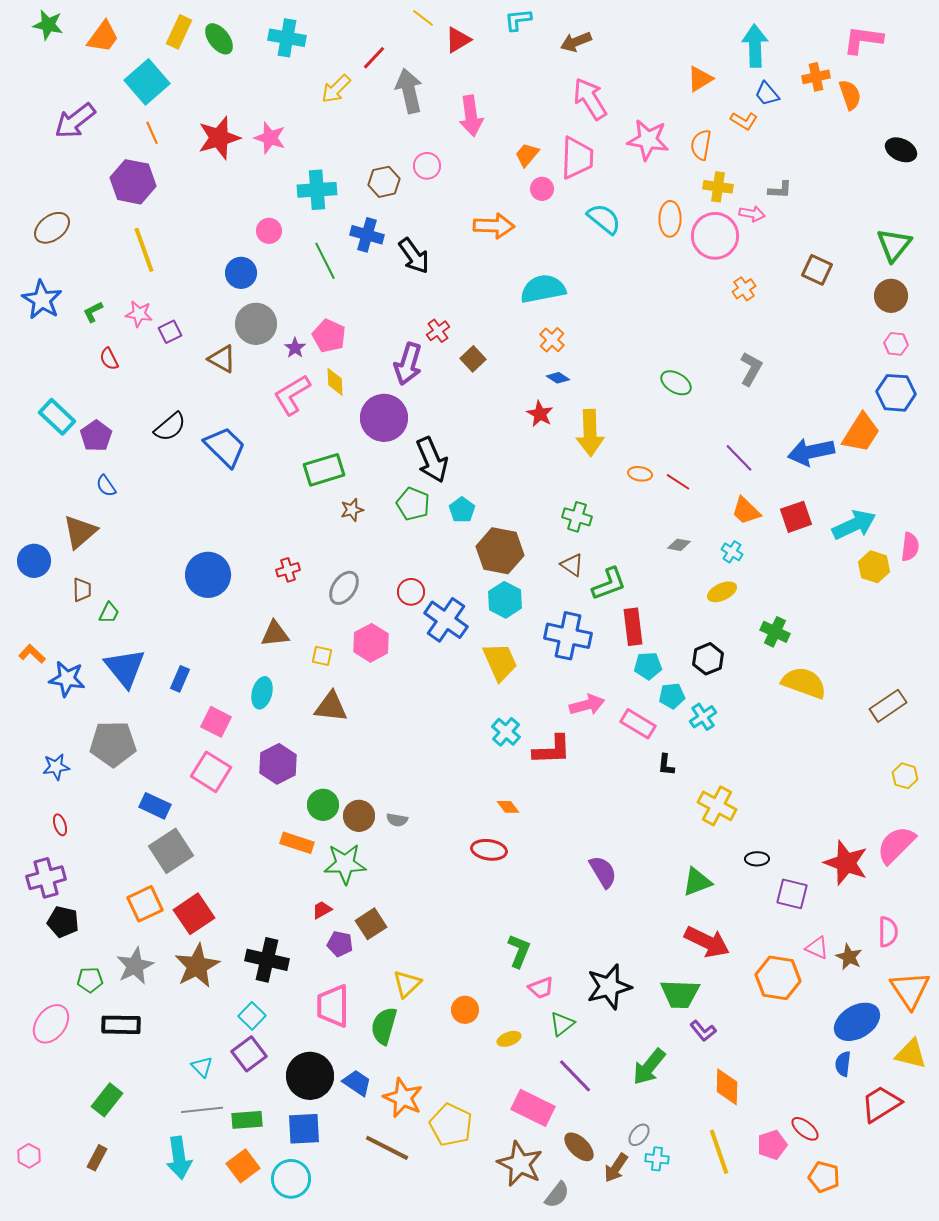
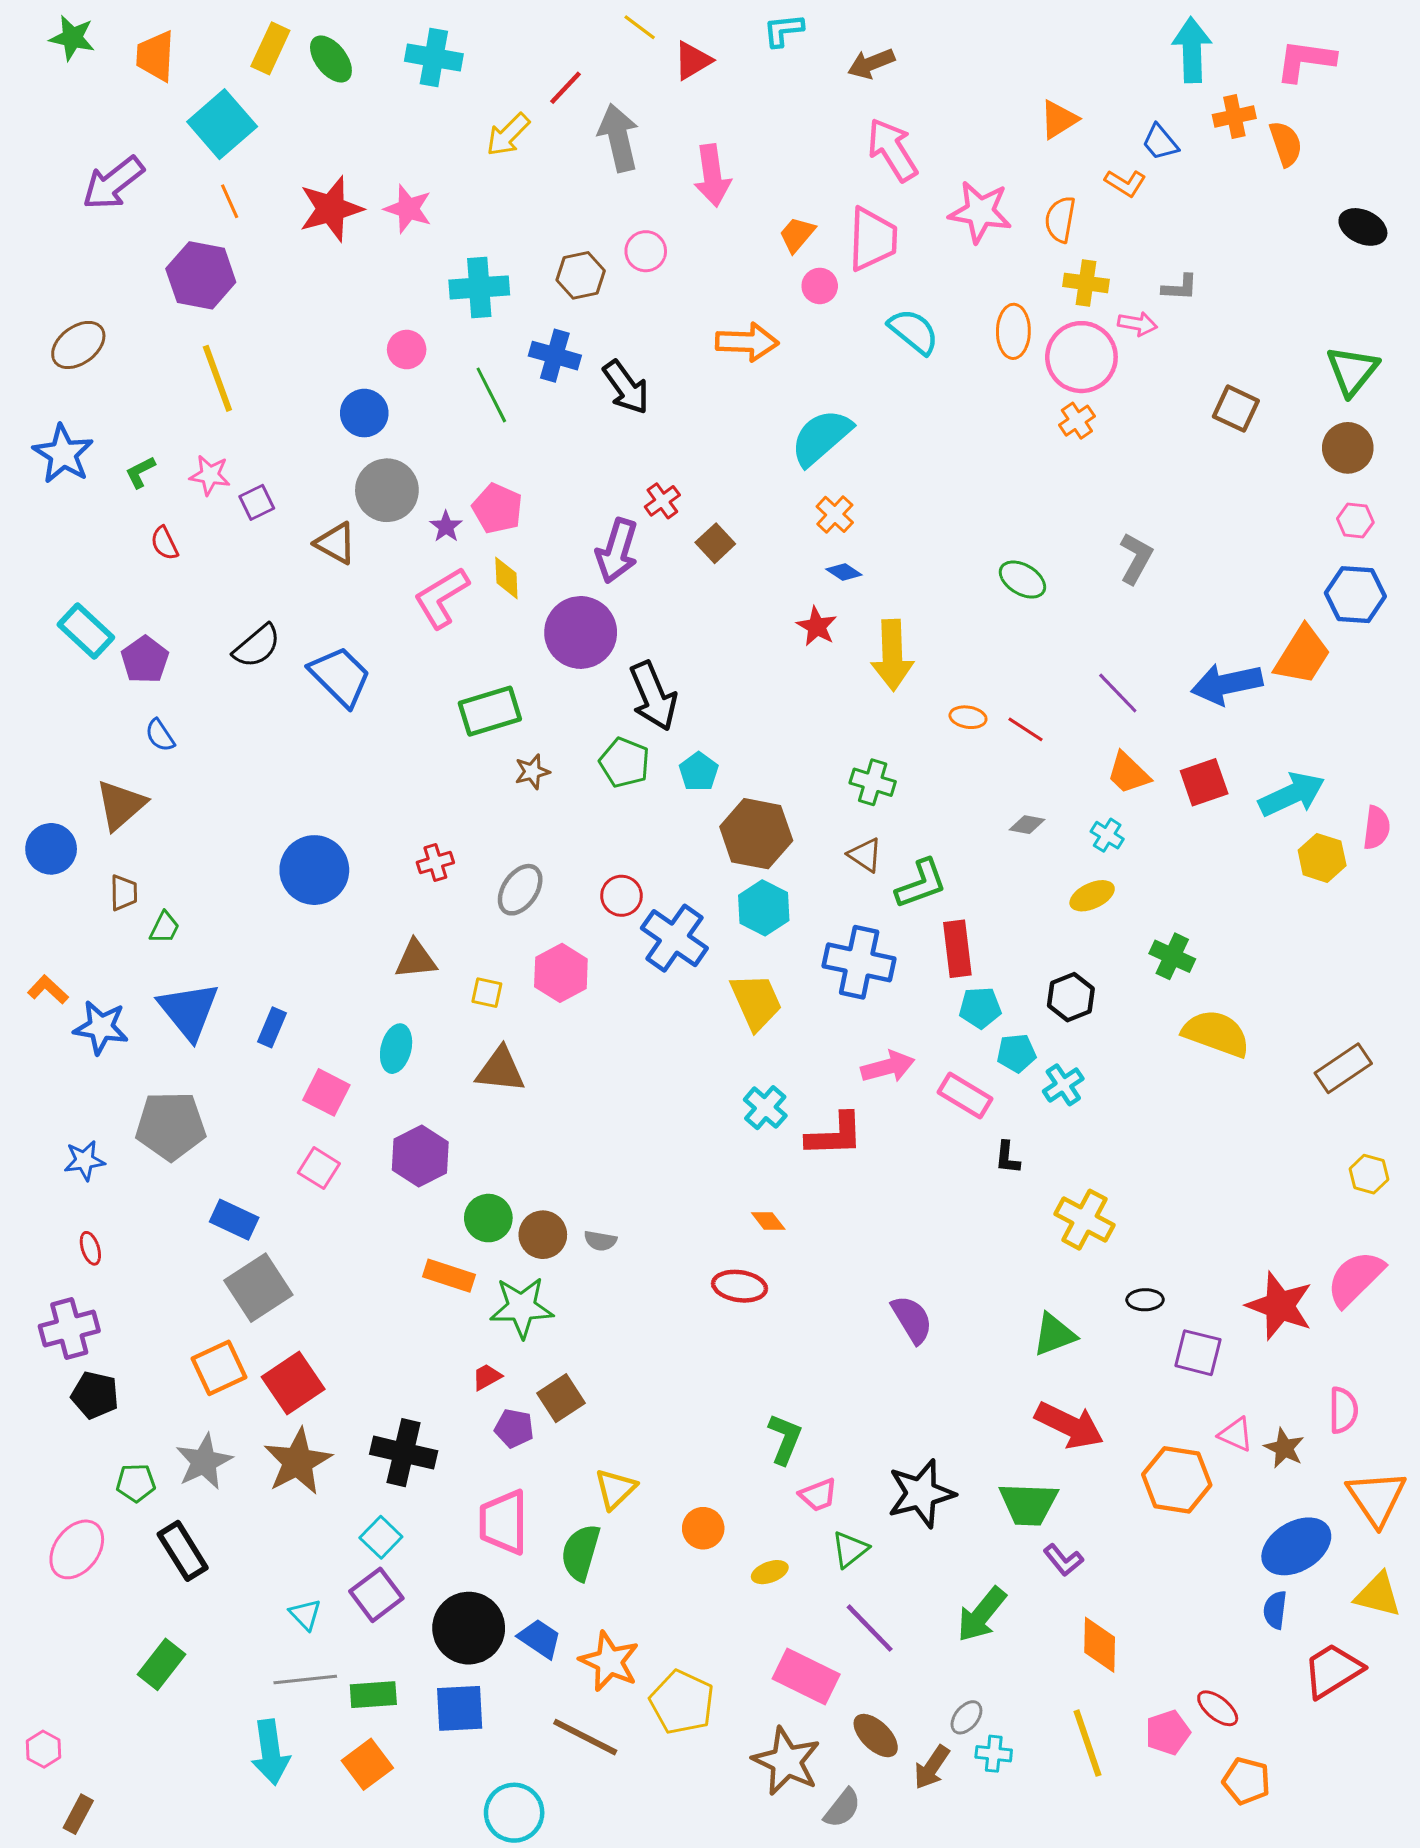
orange trapezoid: (103, 37) -> (155, 56), turned 147
cyan arrow: (755, 46) -> (1192, 50), moved
cyan semicircle: (543, 289) -> (821, 437), turned -30
orange cross: (744, 289) -> (1077, 421), moved
pink square: (211, 772) -> (319, 1168), size x0.7
black rectangle: (121, 1025) -> (183, 1551), turned 57
brown rectangle: (97, 1158) -> (78, 1814), moved
cyan circle: (291, 1179) -> (514, 1813), moved

